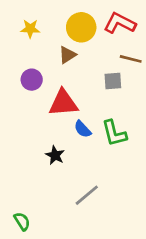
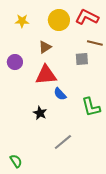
brown triangle: (67, 55) -> (45, 47), moved
purple circle: (32, 80) -> (15, 62), moved
green L-shape: (114, 133) -> (91, 107), moved

